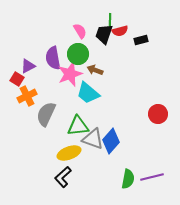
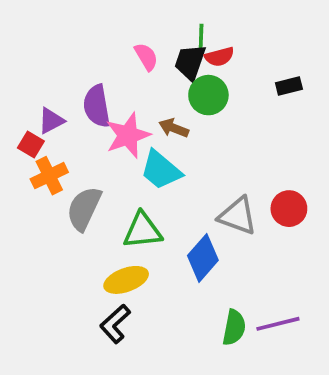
black rectangle: (141, 40) -> (289, 86), moved
green circle: (78, 54) -> (208, 95), moved
gray triangle: (93, 139) -> (238, 216), moved

